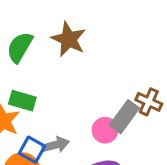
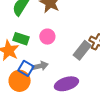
pink circle: (105, 130) -> (47, 37), moved

